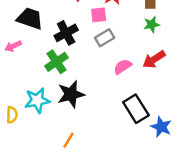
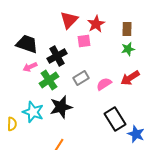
gray rectangle: (105, 38) -> (81, 78), moved
pink arrow: (13, 46) -> (30, 67), moved
cyan star: (37, 100) -> (33, 112), turned 30

